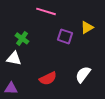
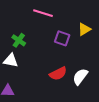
red semicircle: (48, 78) -> (58, 74), moved

